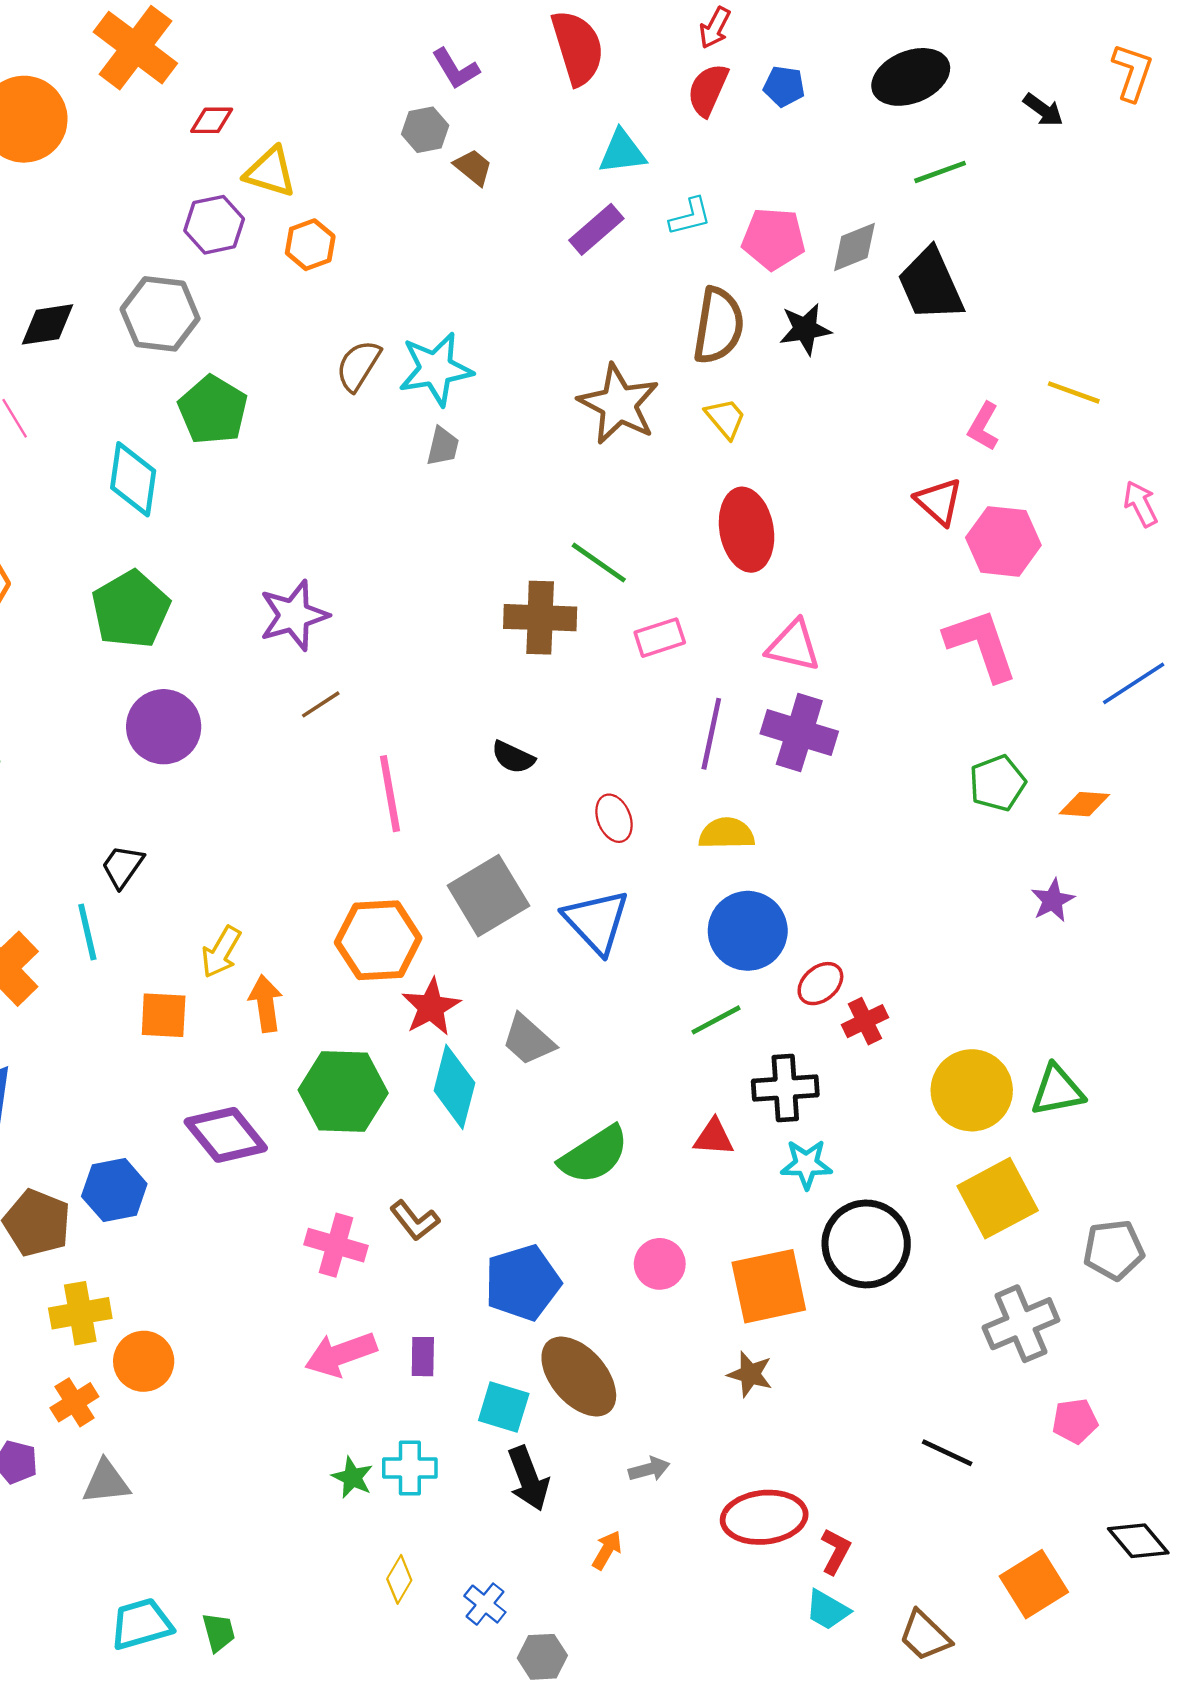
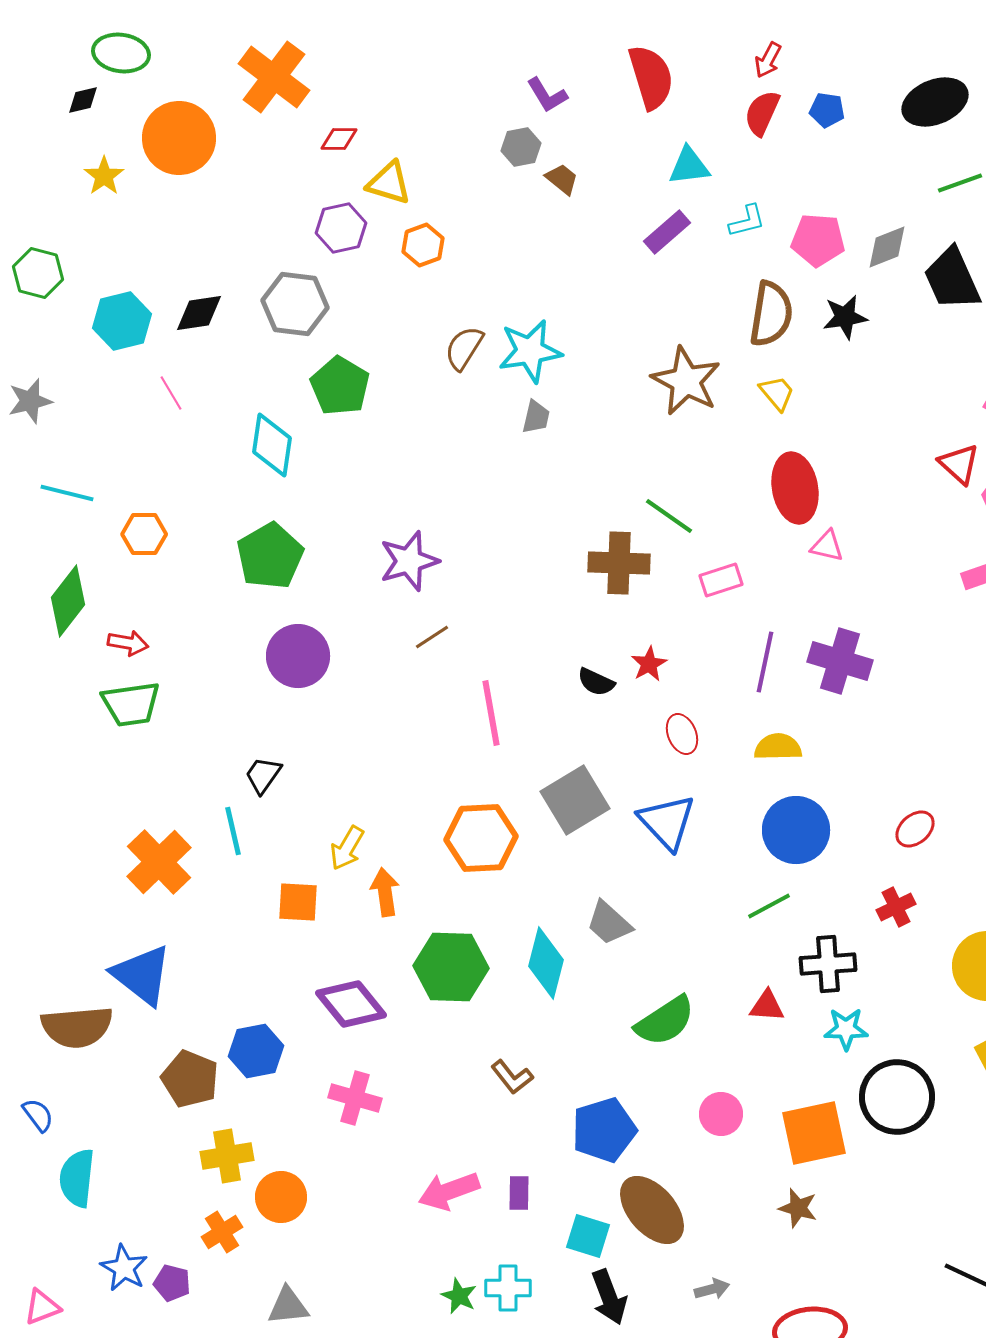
pink triangle: (793, 646) -> (827, 546), moved, size x0.7
red ellipse: (820, 984) -> (915, 829), moved
red star: (431, 1007) -> (649, 664), moved, size x0.7
pink cross: (336, 1245) -> (355, 1098), moved
gray triangle: (106, 1482) -> (288, 1306), moved

